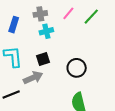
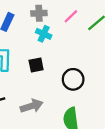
cyan cross: (46, 31) -> (44, 34), turned 32
gray arrow: (33, 78) -> (32, 106), moved

